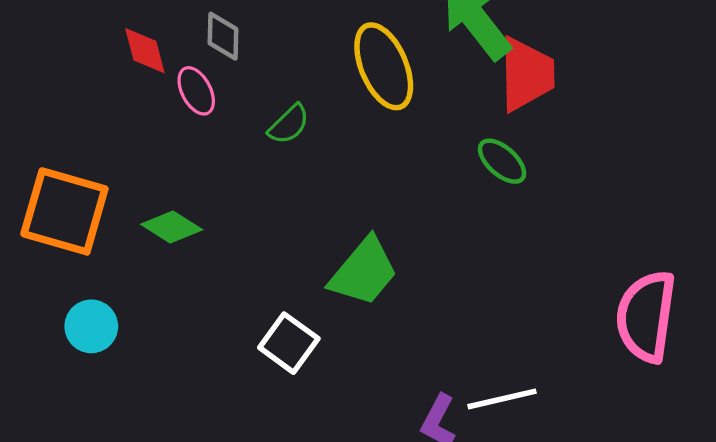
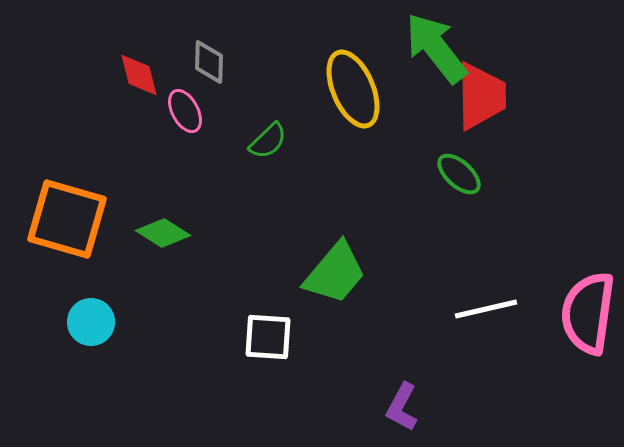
white square: (289, 343) -> (268, 337), turned -32
white line: (502, 399) -> (486, 309), moved

